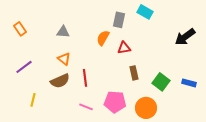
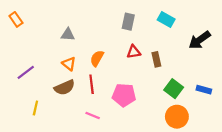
cyan rectangle: (145, 12) -> (166, 19), moved
orange rectangle: (20, 29) -> (16, 19), moved
orange semicircle: (103, 38) -> (97, 58), moved
brown rectangle: (134, 73) -> (156, 59), moved
pink pentagon: (115, 102) -> (124, 95), moved
orange circle: (146, 108) -> (177, 117), moved

